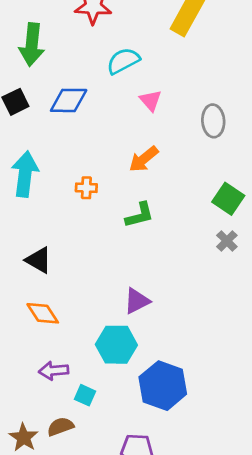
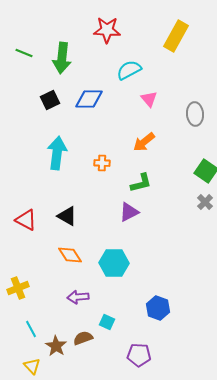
purple triangle: (137, 301) -> (129, 212), moved
cyan hexagon: (116, 345) -> (114, 263), moved
blue hexagon: (163, 386) -> (158, 308), size x0.7
cyan square: (85, 395) -> (107, 322), moved

